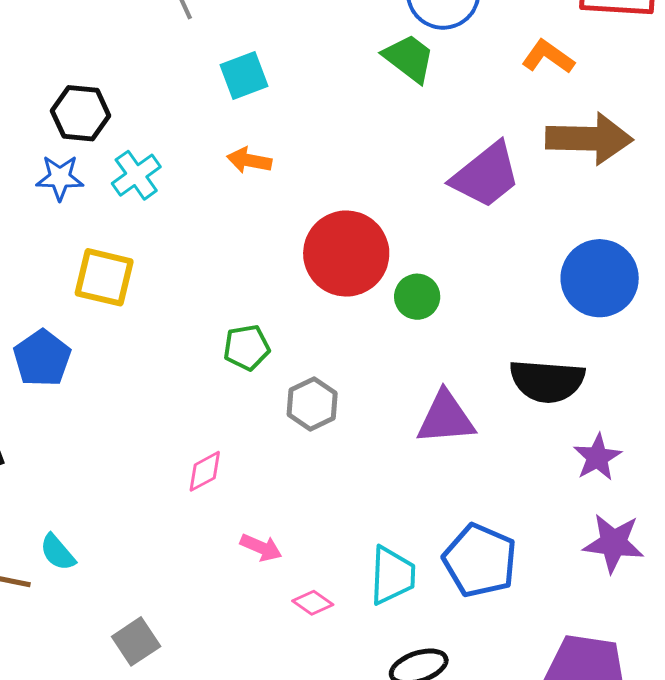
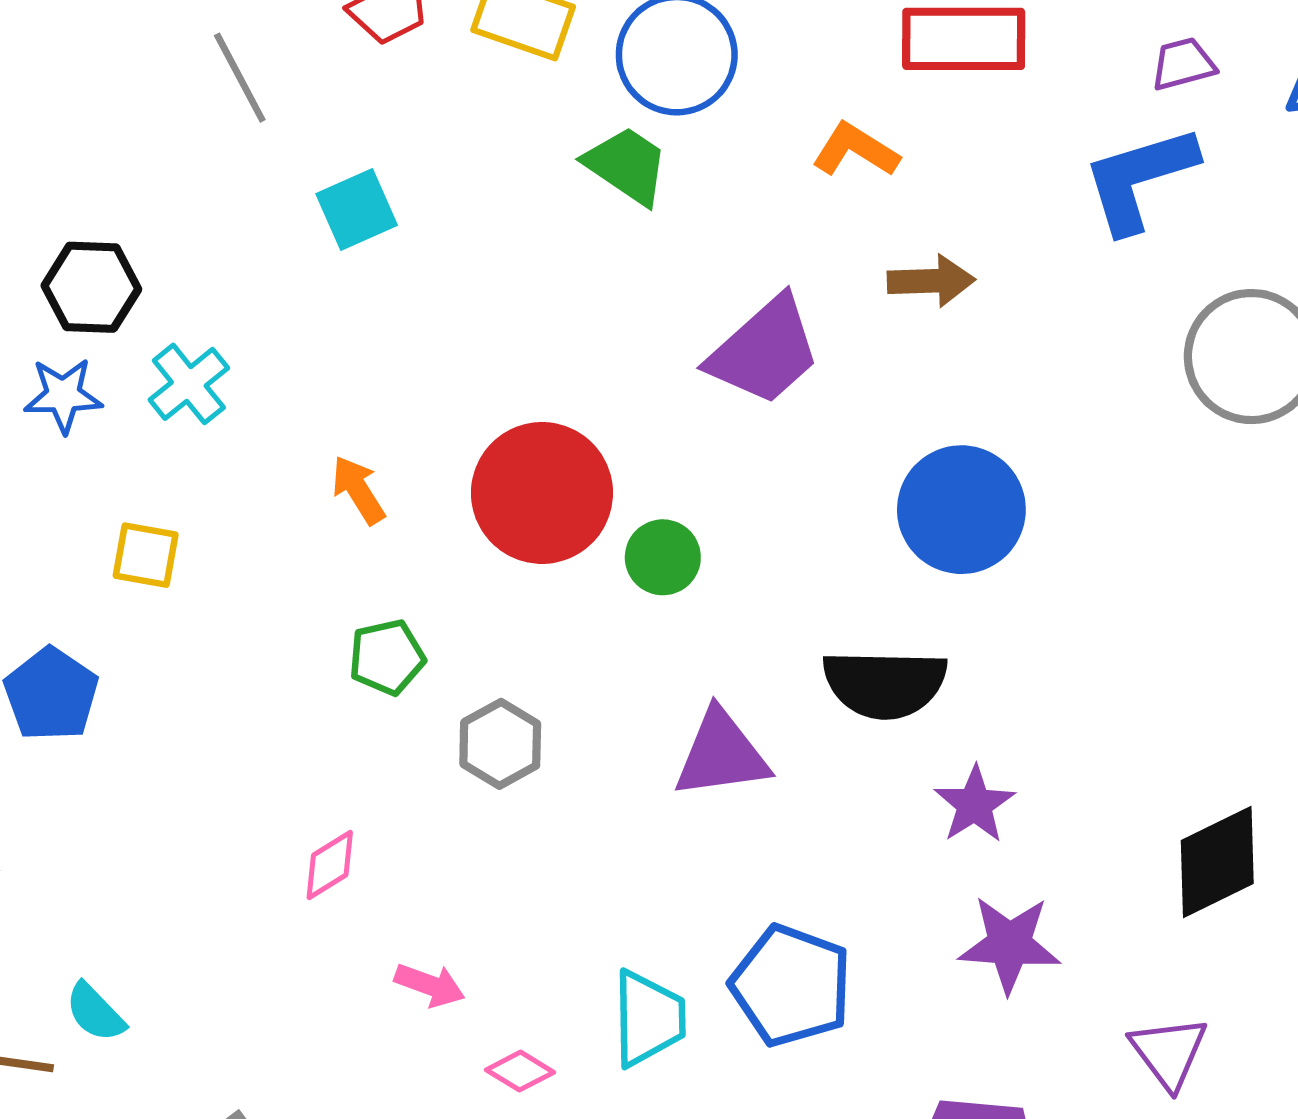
brown arrow: (589, 139) -> (931, 281), size x0.6
orange arrow: (249, 160) -> (358, 490), moved, turned 51
yellow square: (104, 277) -> (146, 555), size x0.7

